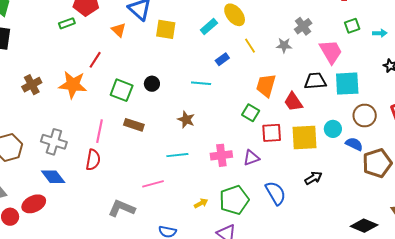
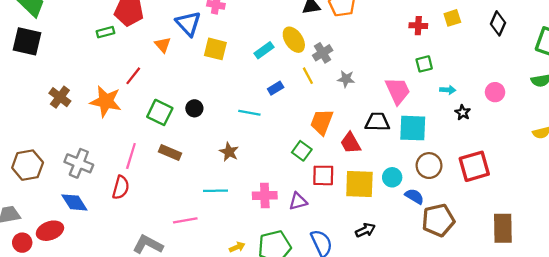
gray cross: (303, 26) -> (323, 53), moved
cyan arrow: (380, 33) -> (448, 90), moved
brown cross: (32, 85) -> (60, 97), turned -30

